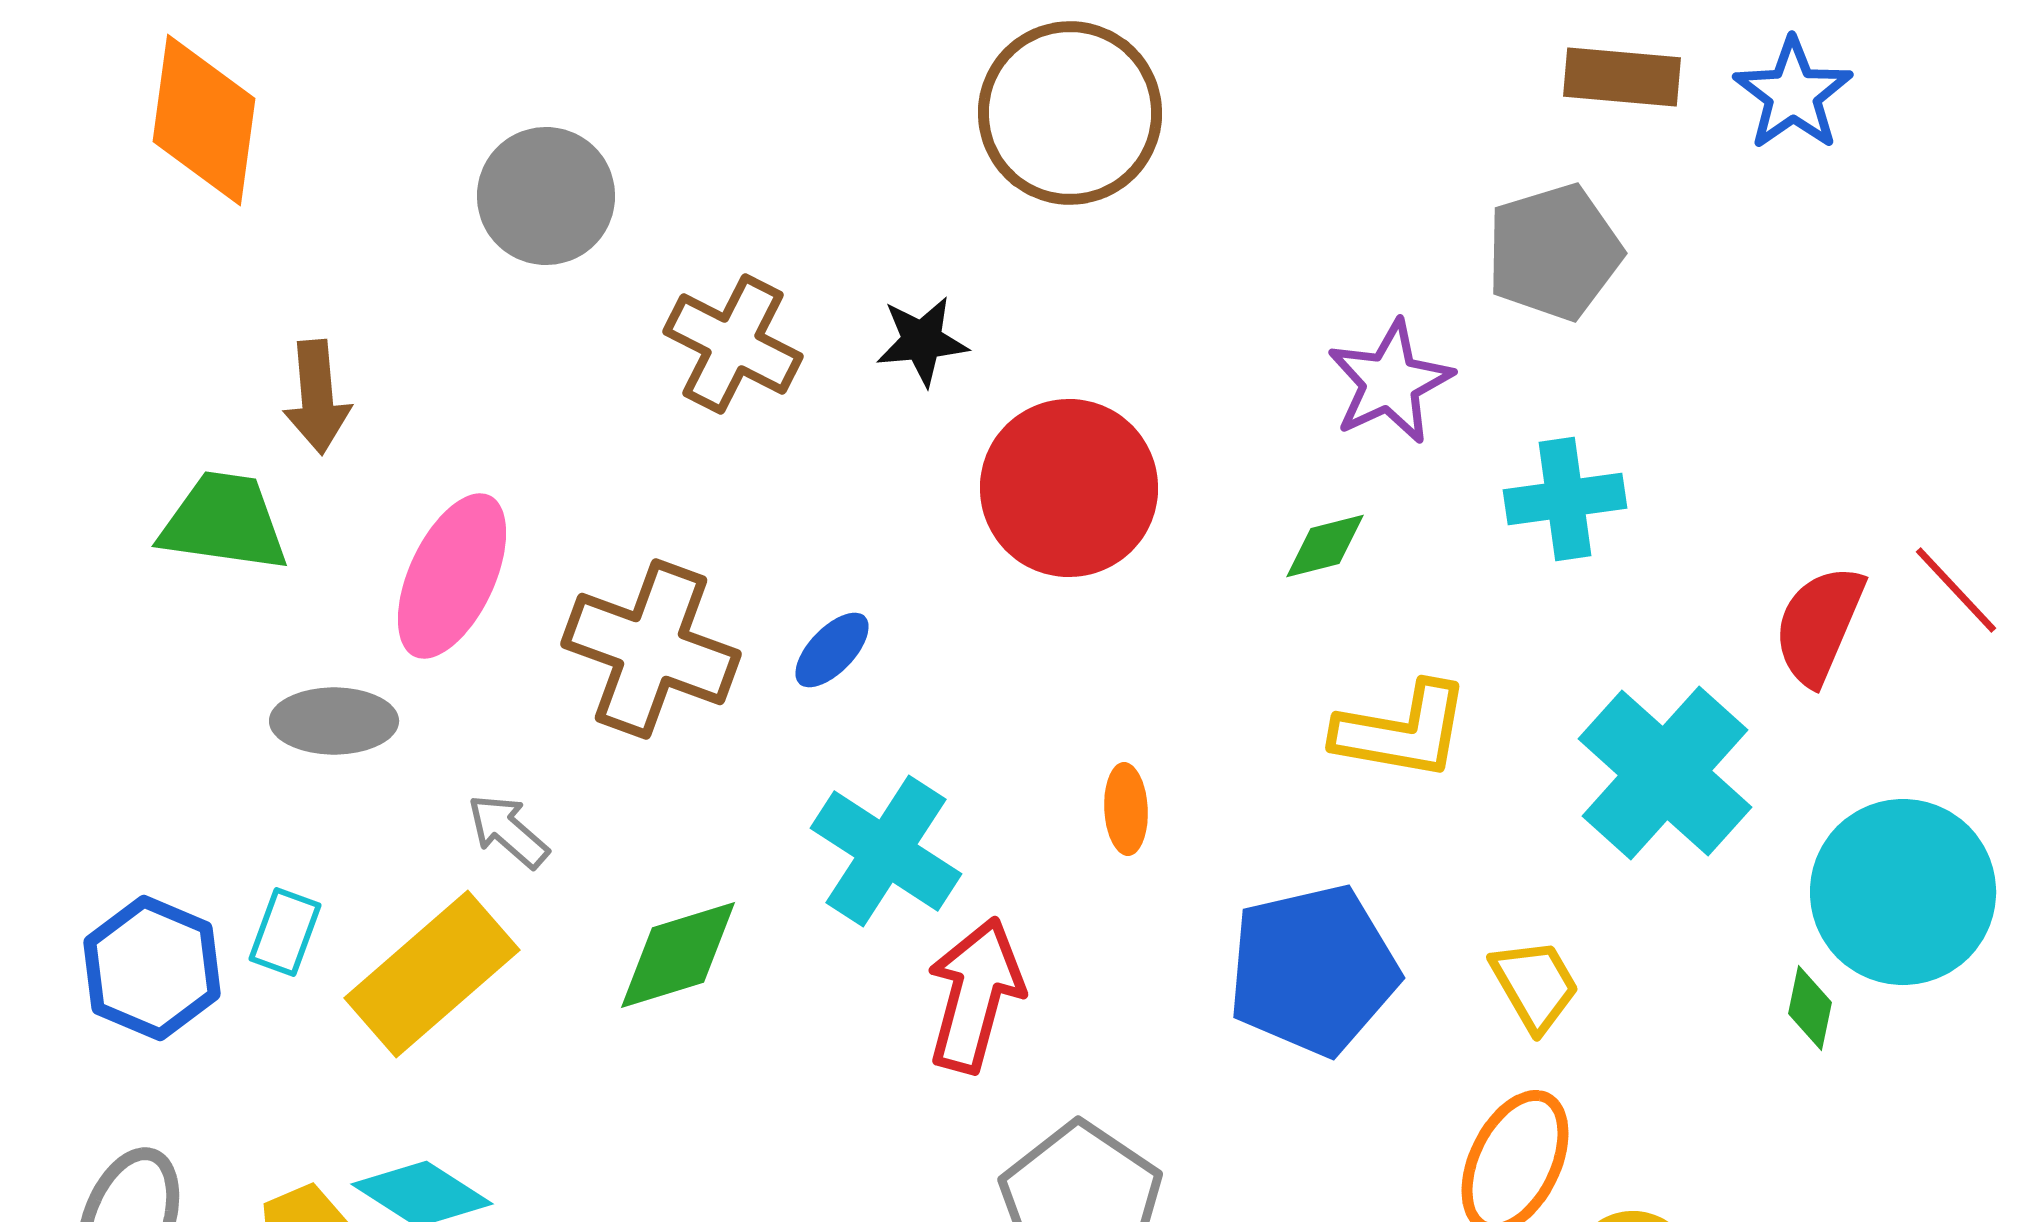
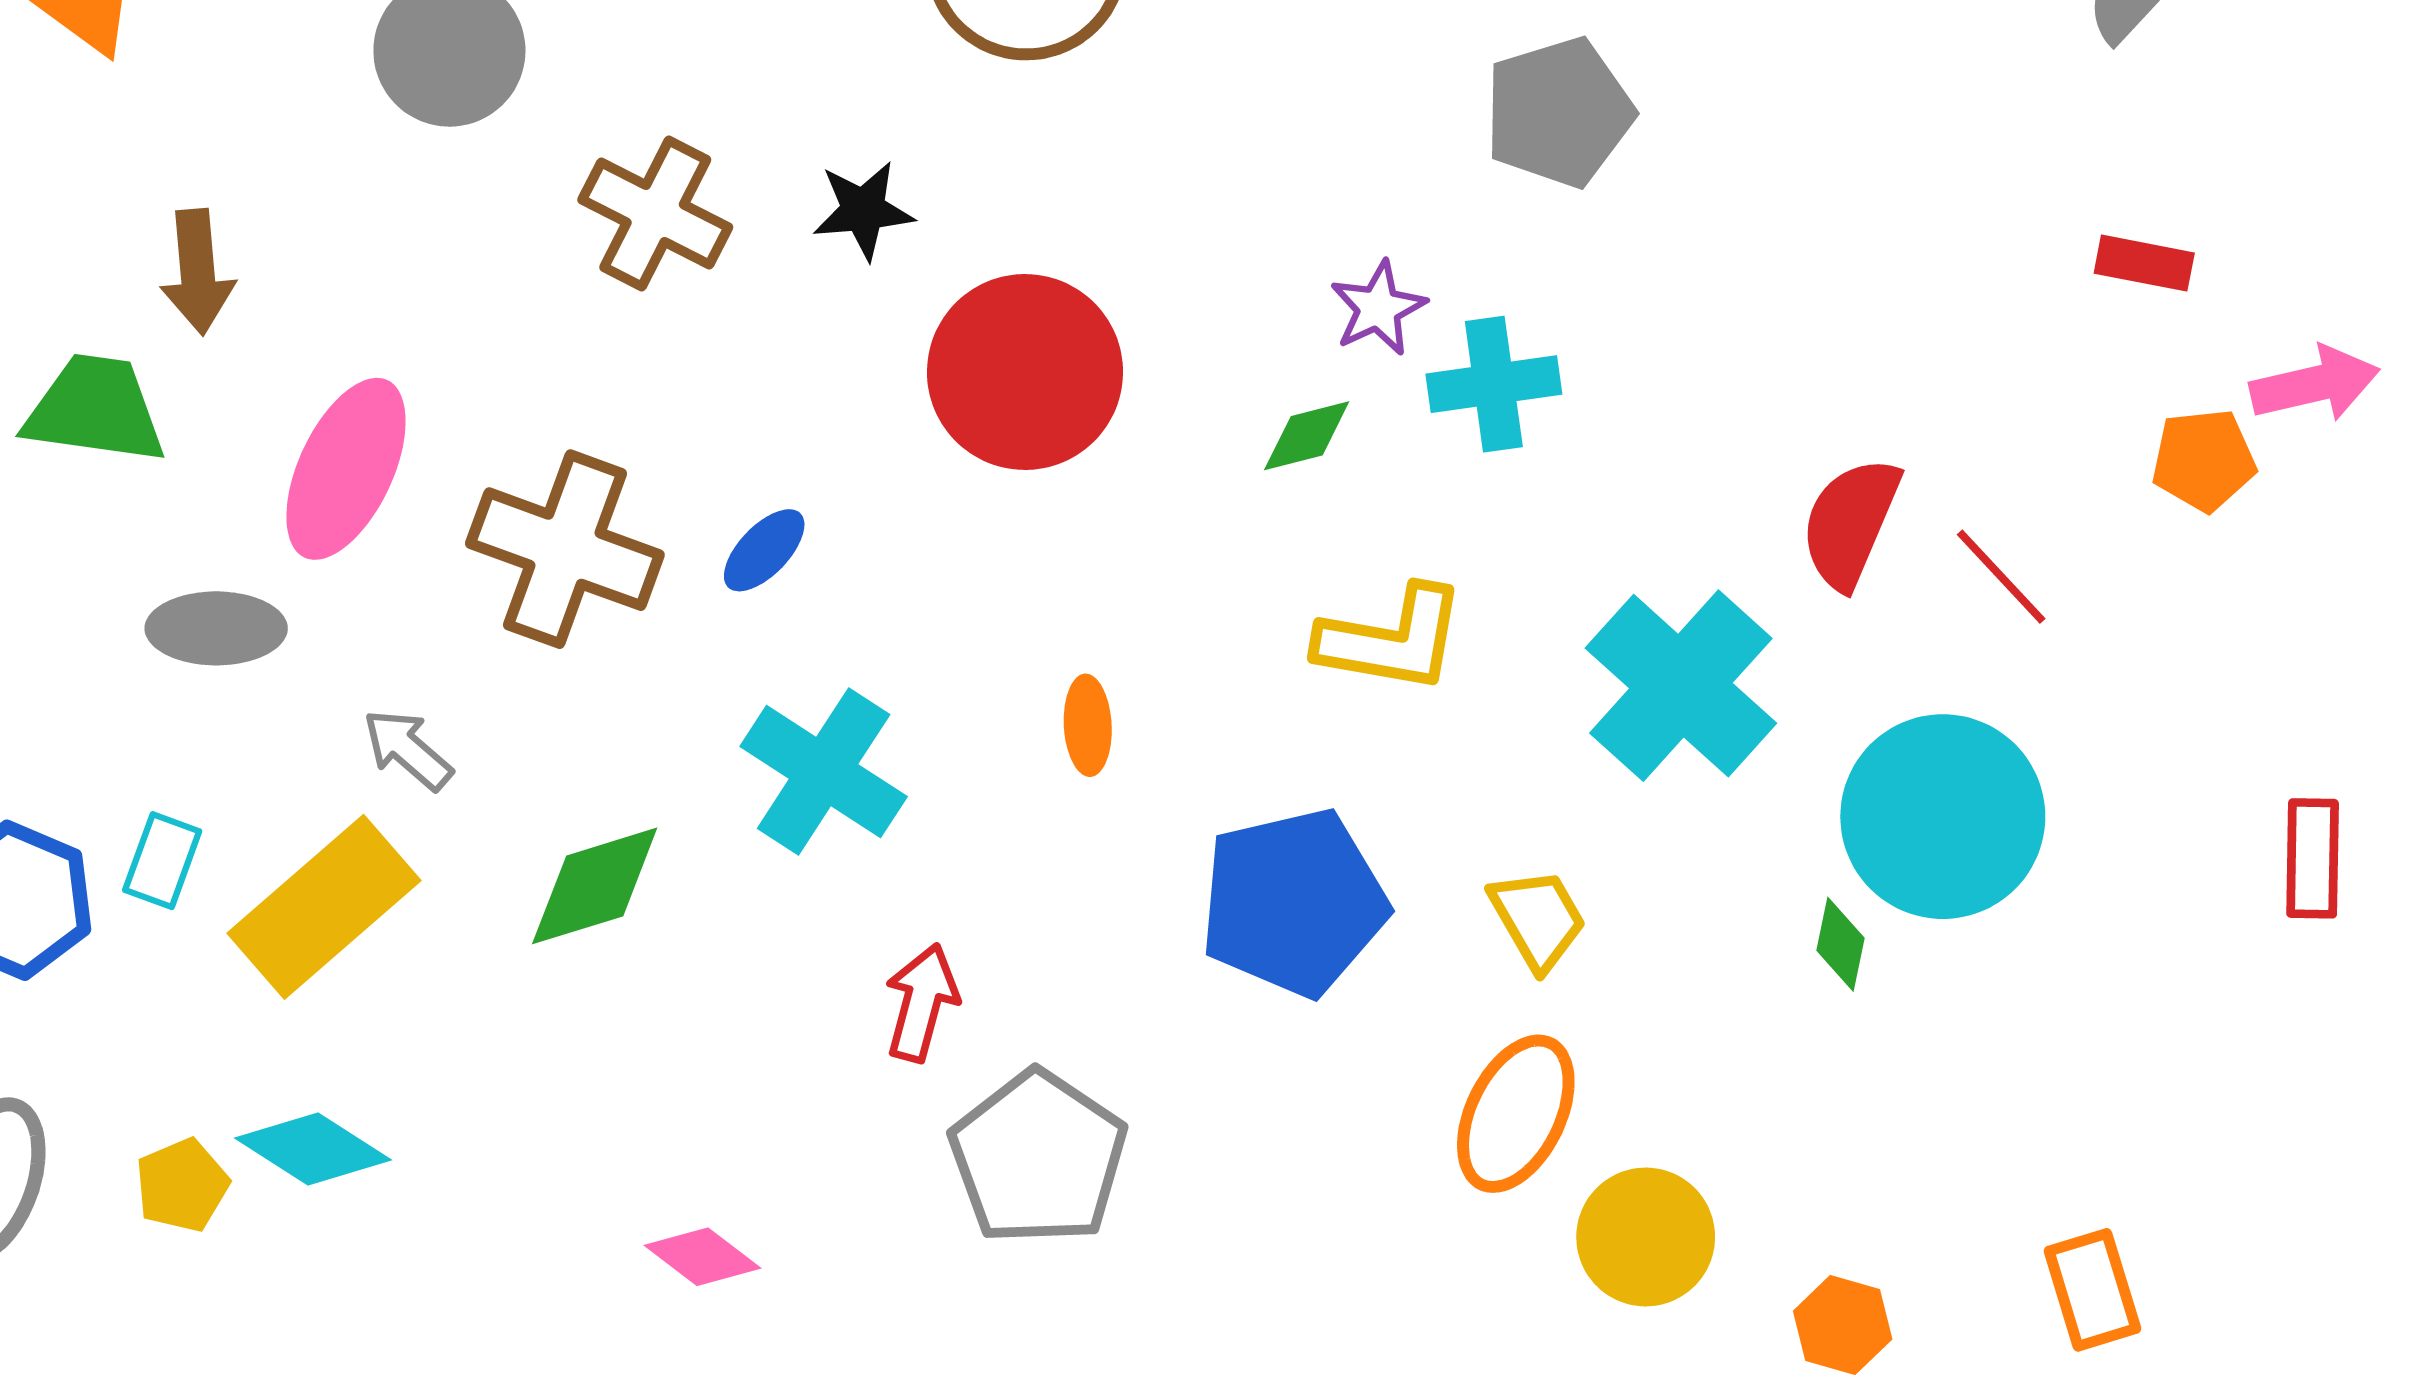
purple star: (1390, 382) -> (1378, 308), moved, size x0.7
cyan cross: (1565, 499) -> (1494, 384), moved
red line: (1956, 590) -> (2001, 577), moved
red arrow: (975, 995) -> (922, 1003), moved, size x0.7

